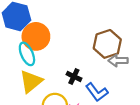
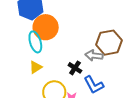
gray arrow: (118, 61) -> (94, 56), moved
yellow triangle: (31, 81) -> (36, 67), size x0.6

